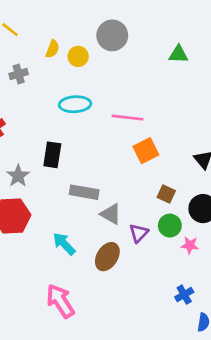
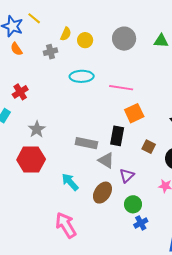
gray circle: (112, 35) -> (124, 39), moved
gray cross: (19, 74) -> (51, 52), moved
black rectangle: (52, 155) -> (117, 136), moved
green circle: (170, 226) -> (133, 204), moved
blue cross: (184, 295) -> (141, 223), moved

